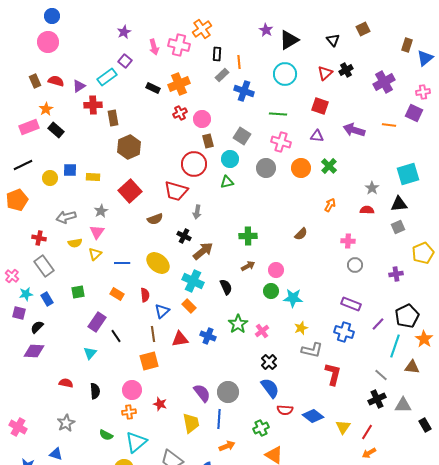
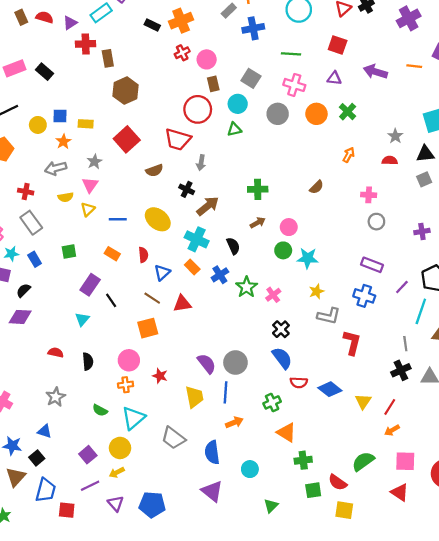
blue cross: (244, 91) -> (253, 28), turned -30
orange star: (46, 109) -> (63, 142), moved
brown line: (153, 334) -> (152, 298), turned -49
blue cross: (208, 336) -> (220, 275), moved, turned 35
gray line: (381, 375) -> (405, 344), turned 40

